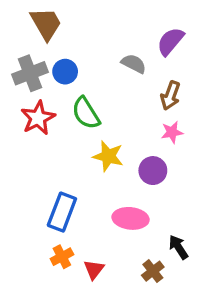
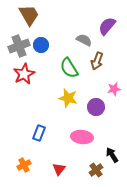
brown arrow: (170, 96) -> (97, 61), moved
green semicircle: (86, 113) -> (69, 68), moved
pink star: (172, 132) -> (114, 89), moved
blue rectangle: (62, 212) -> (39, 133), size x0.7
orange cross: (62, 257) -> (24, 165), moved

